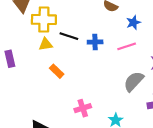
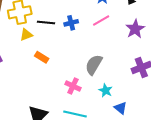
gray semicircle: (134, 81) -> (94, 65), moved
pink cross: (83, 108) -> (73, 86), turned -35

